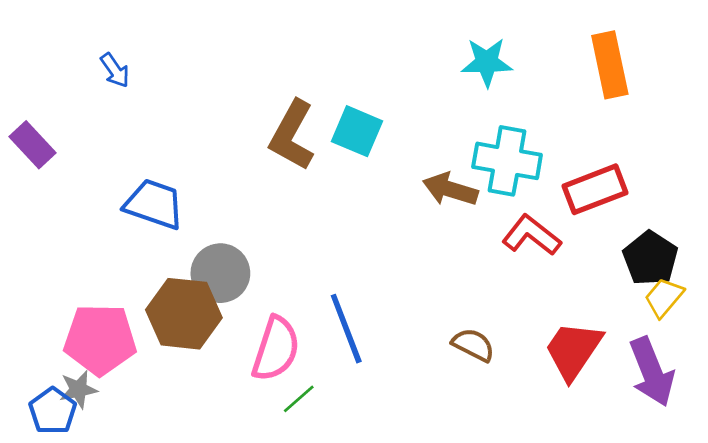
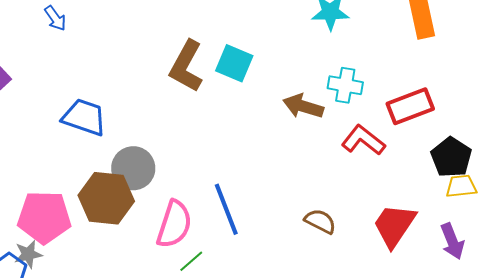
cyan cross: (507, 161) -> (345, 85), size x0.7
yellow trapezoid: (664, 297) -> (461, 186), turned 44
purple arrow: (652, 372) -> (452, 241), size x0.7

